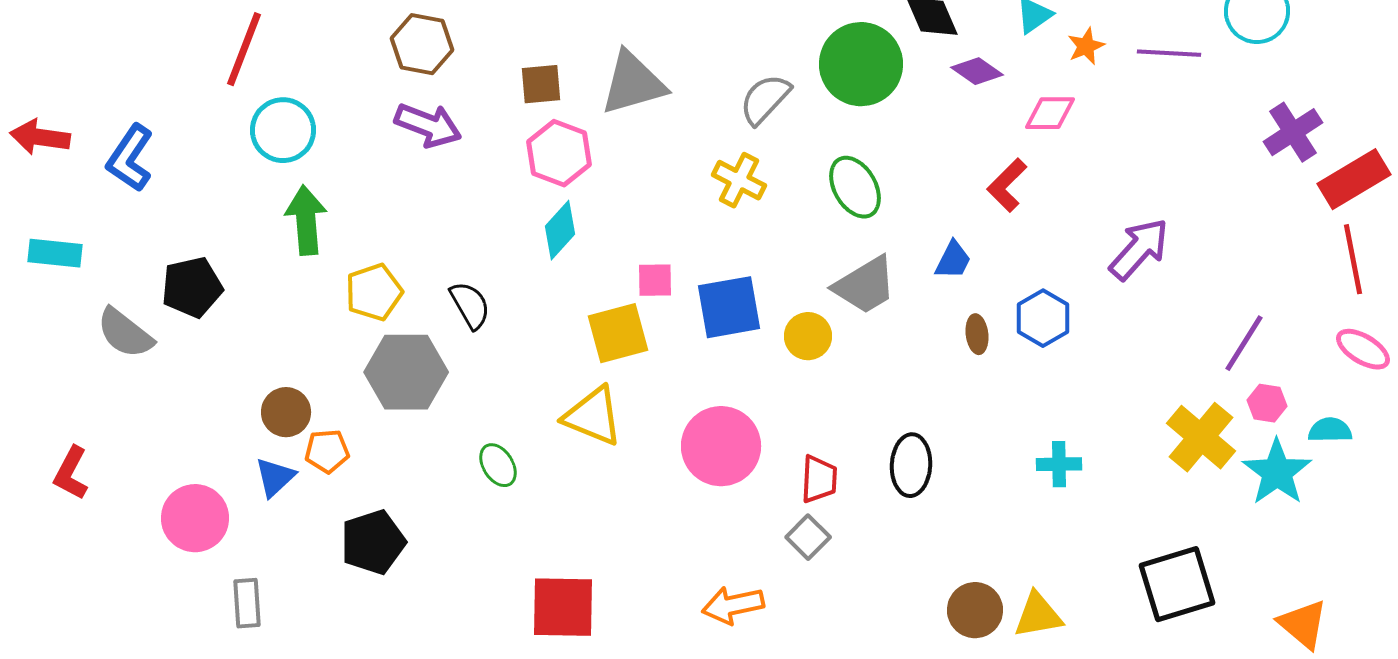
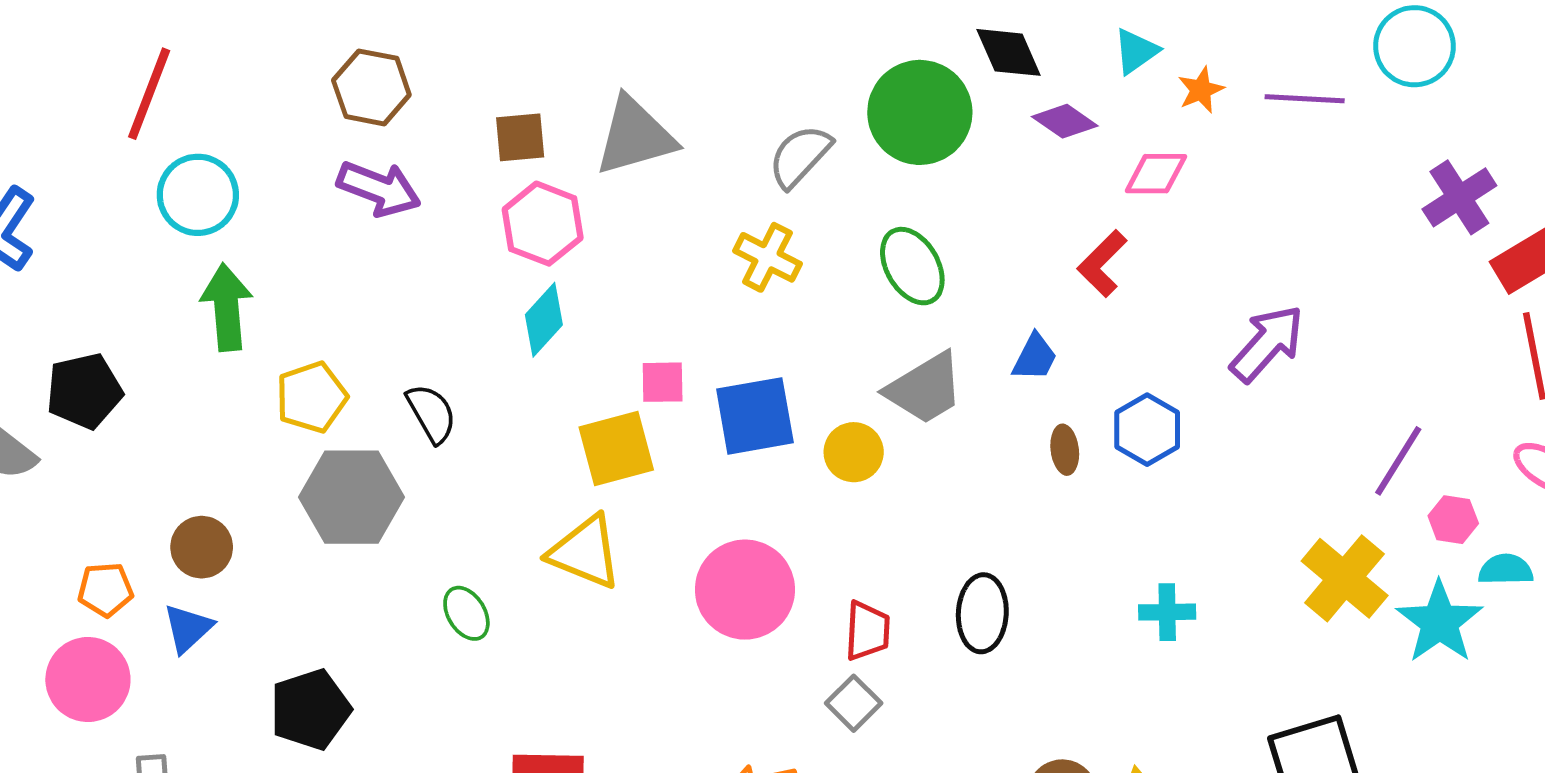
pink hexagon: (1267, 403) -> (1453, 520), moved
orange pentagon: (327, 451) -> (105, 590), moved

